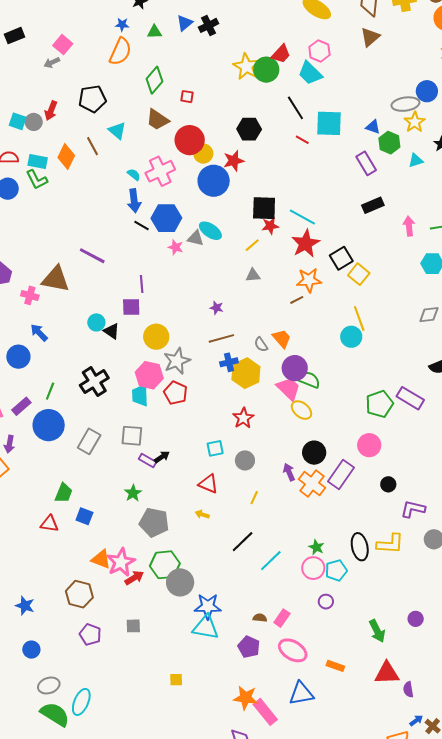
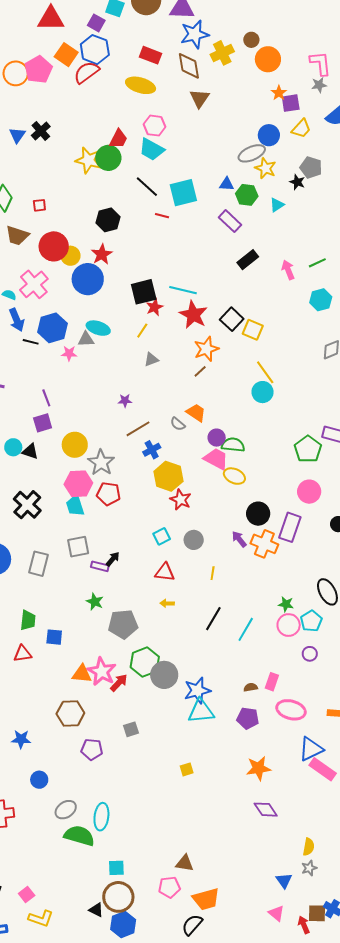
purple circle: (295, 368) -> (217, 438), size x0.7
yellow hexagon: (246, 373) -> (168, 476), moved
pink rectangle: (265, 712) -> (323, 769), moved

